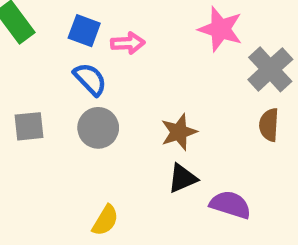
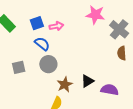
blue square: (84, 31) -> (37, 23), turned -32
brown star: (179, 132) -> (65, 85), moved

